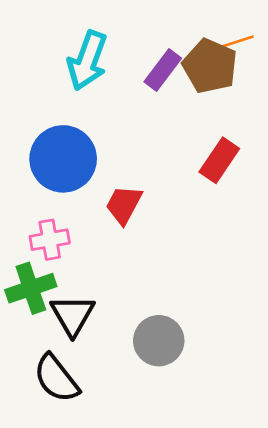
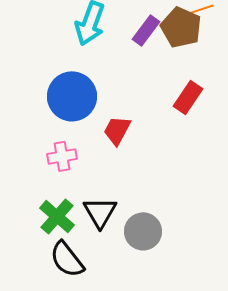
green cross: (31, 288) -> (57, 216), moved, turned -30
black triangle: (73, 315) -> (100, 212), moved

